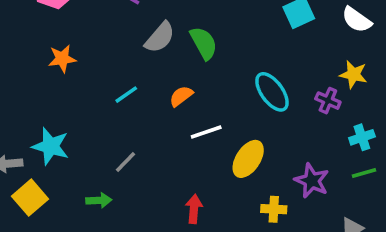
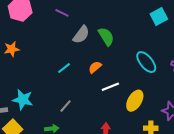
orange star: (62, 59) -> (12, 49), moved

